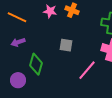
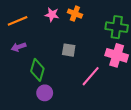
orange line: (17, 17) -> (18, 21), turned -48
purple circle: (18, 80) -> (45, 93), moved

